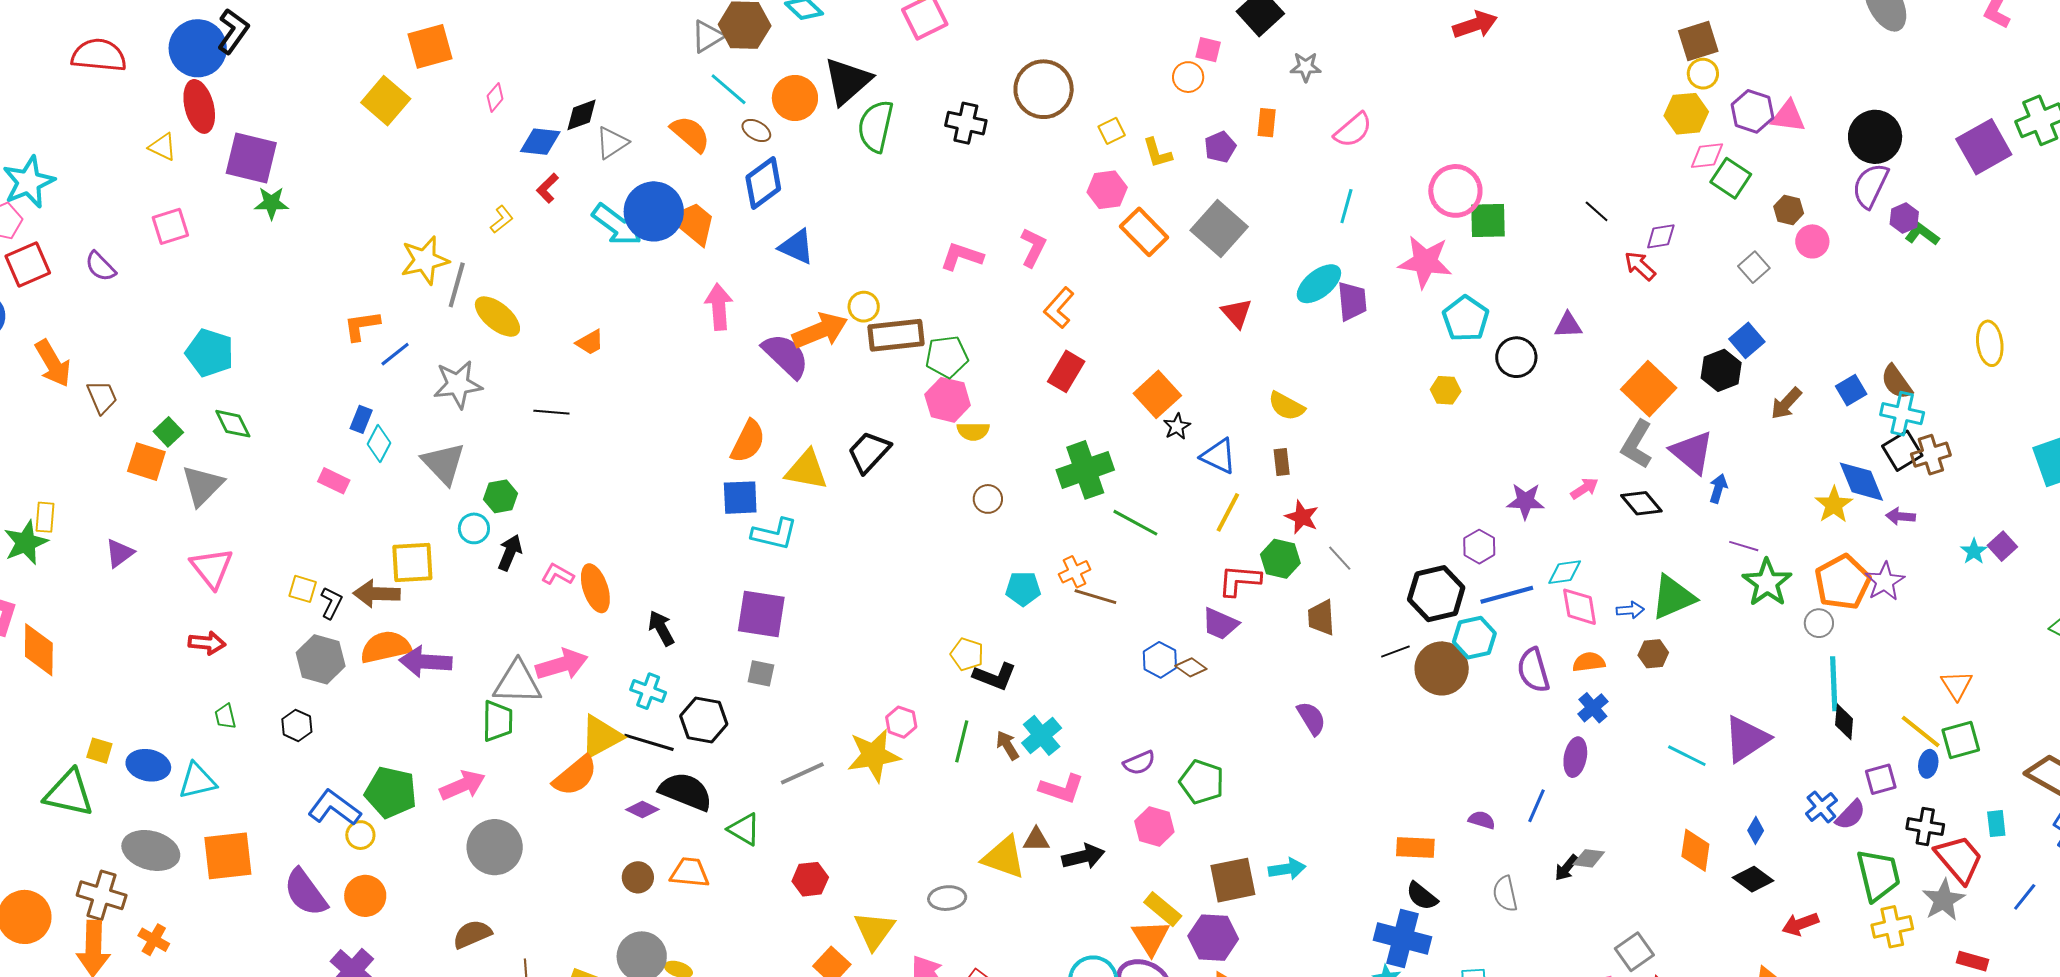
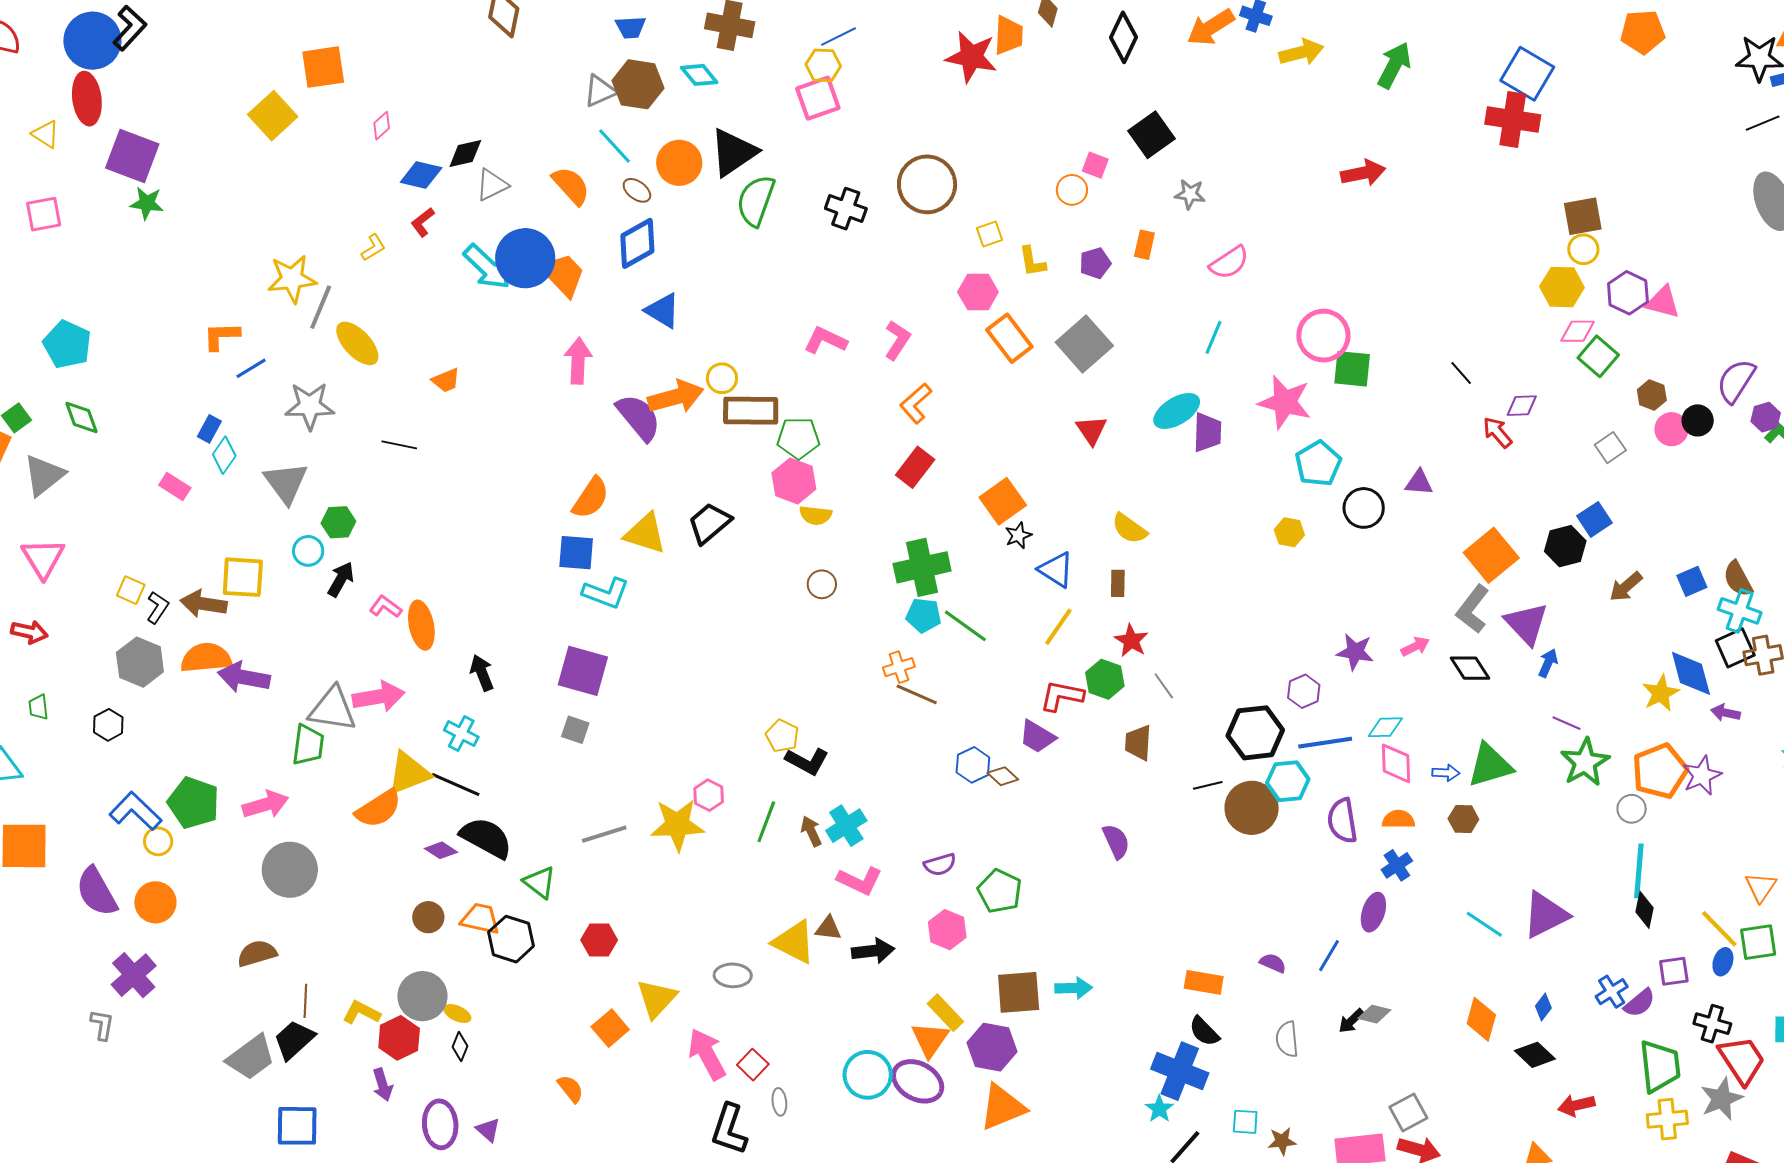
black circle: (1875, 137) -> (1698, 420), moved, size x0.6
cyan pentagon: (1023, 589) -> (924, 615), moved
black hexagon: (704, 720) -> (511, 939), moved

